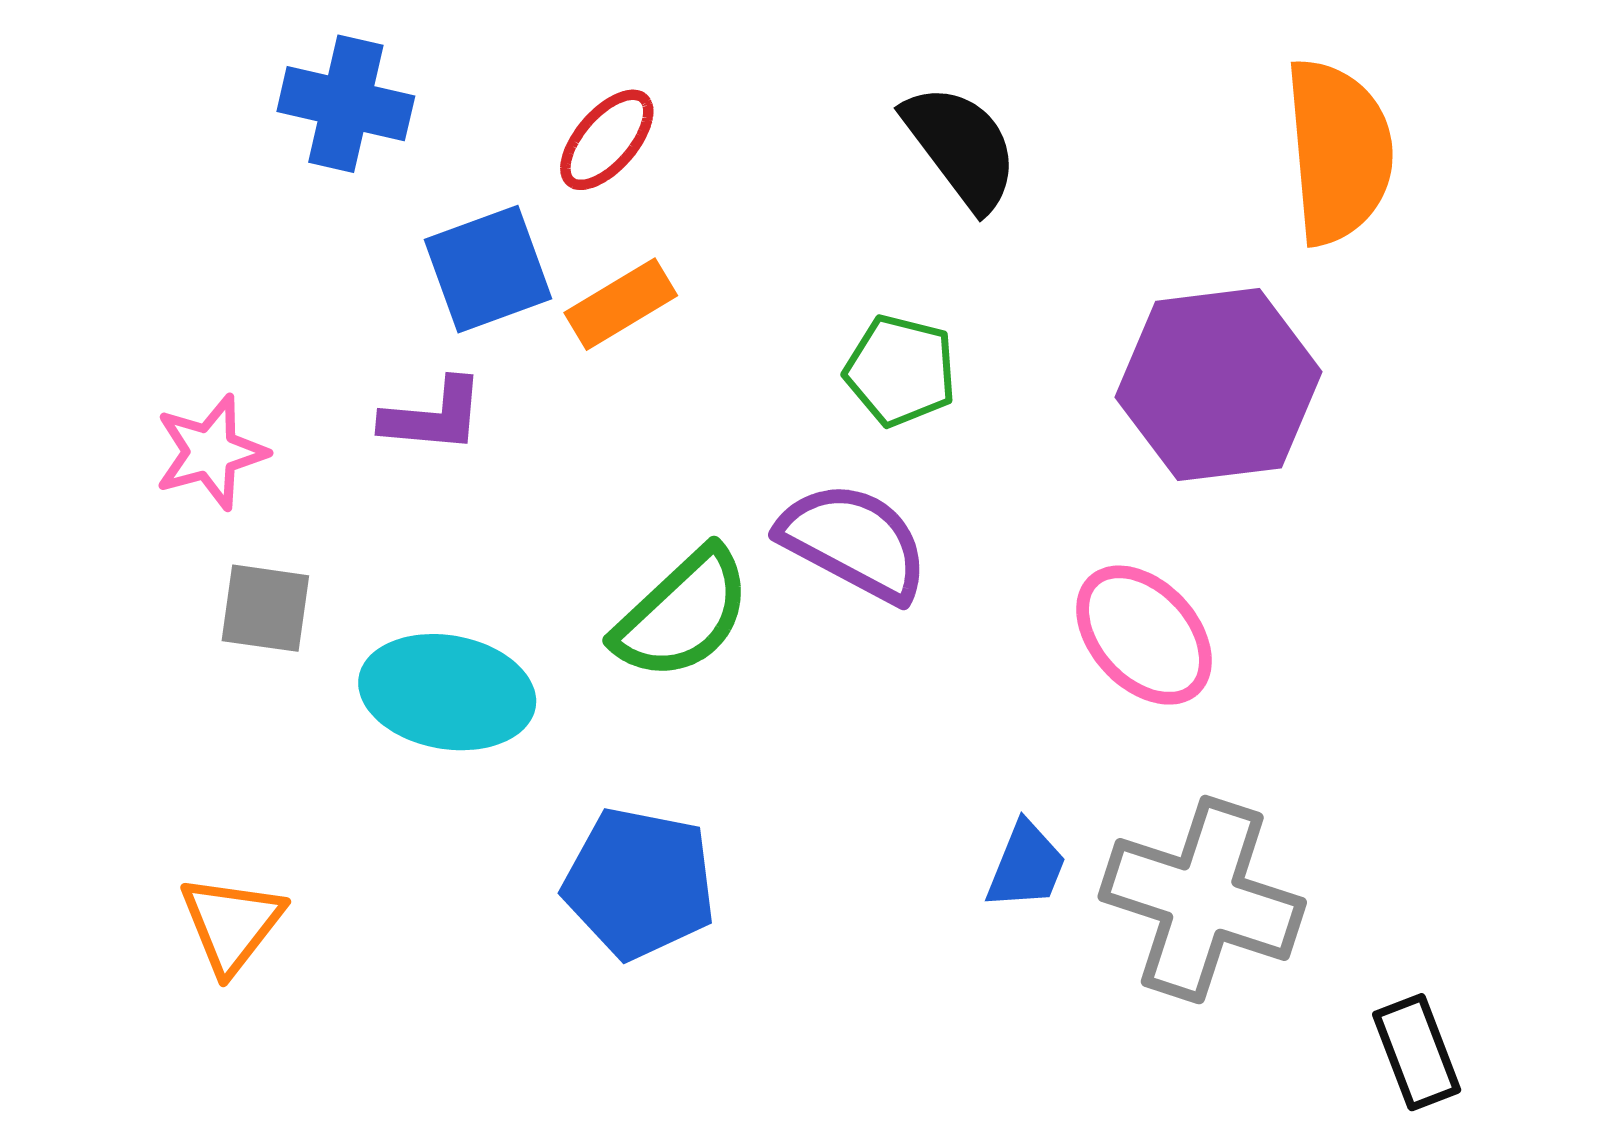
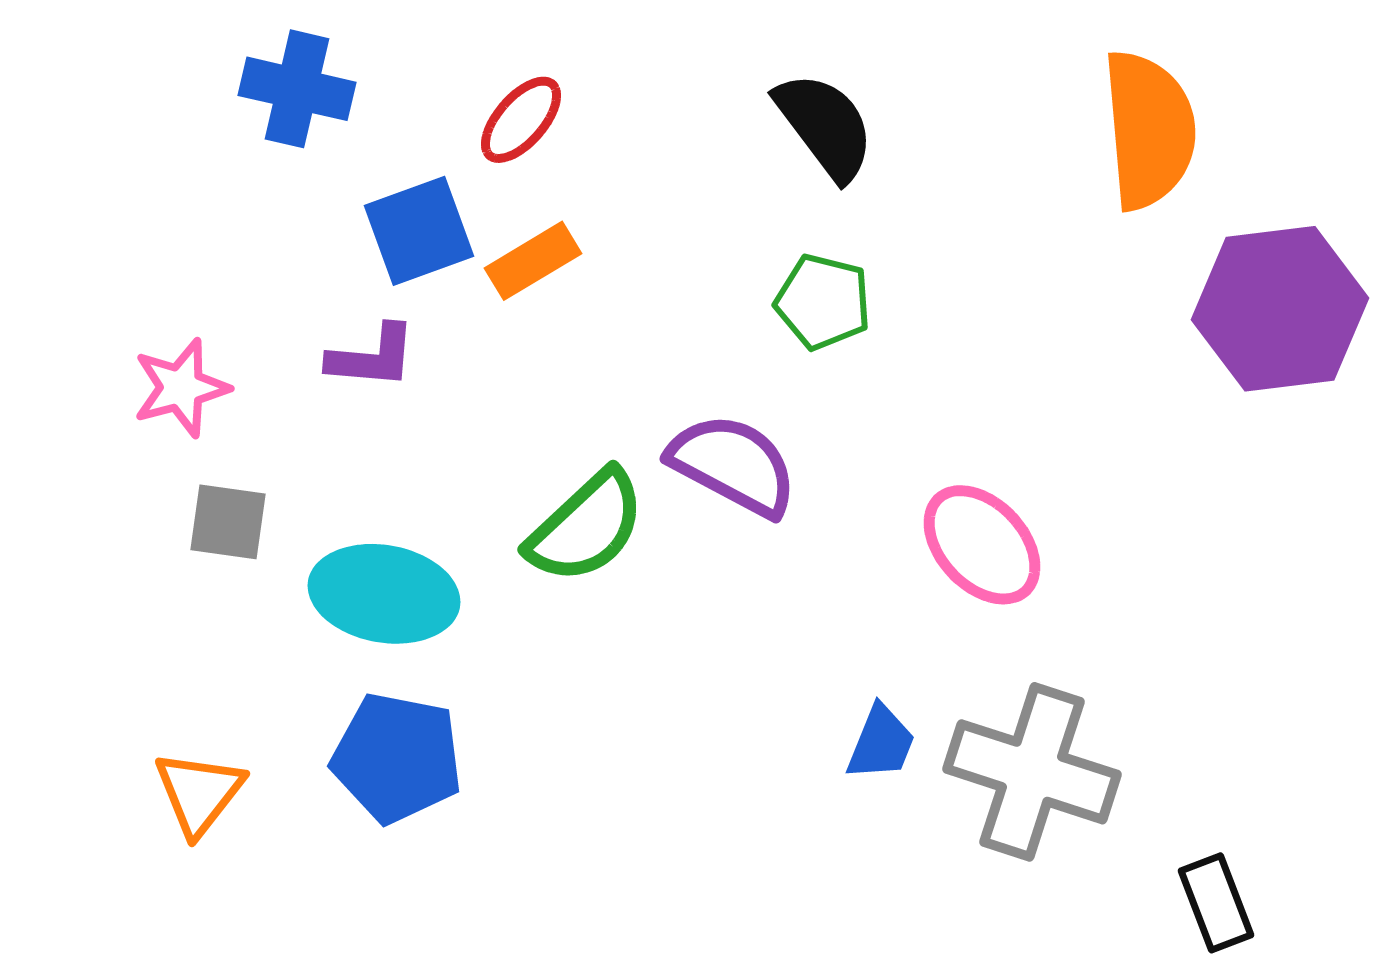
green pentagon: (900, 371) -> (823, 302), moved
purple hexagon: (1219, 385) -> (1280, 309), moved
blue pentagon: (639, 883) -> (397, 758), moved

